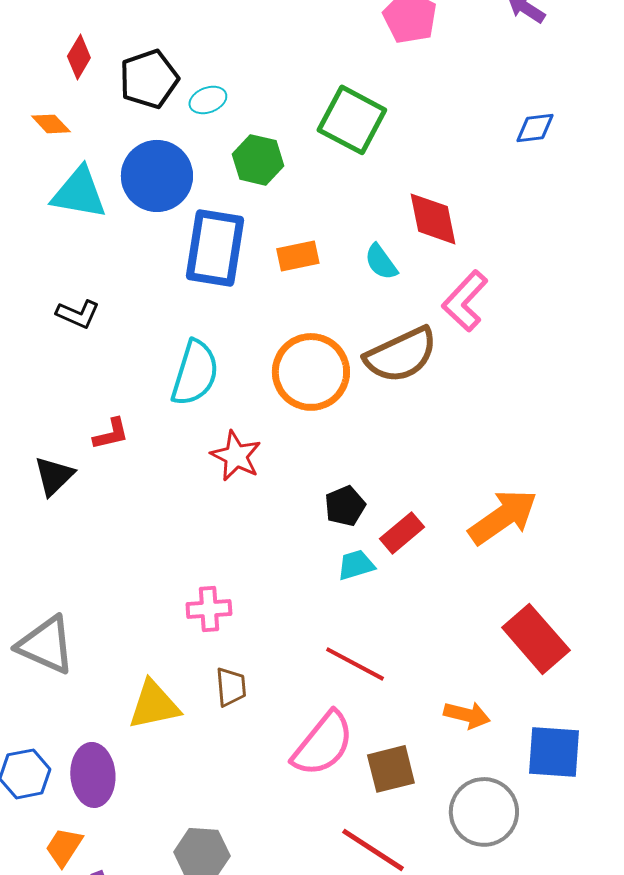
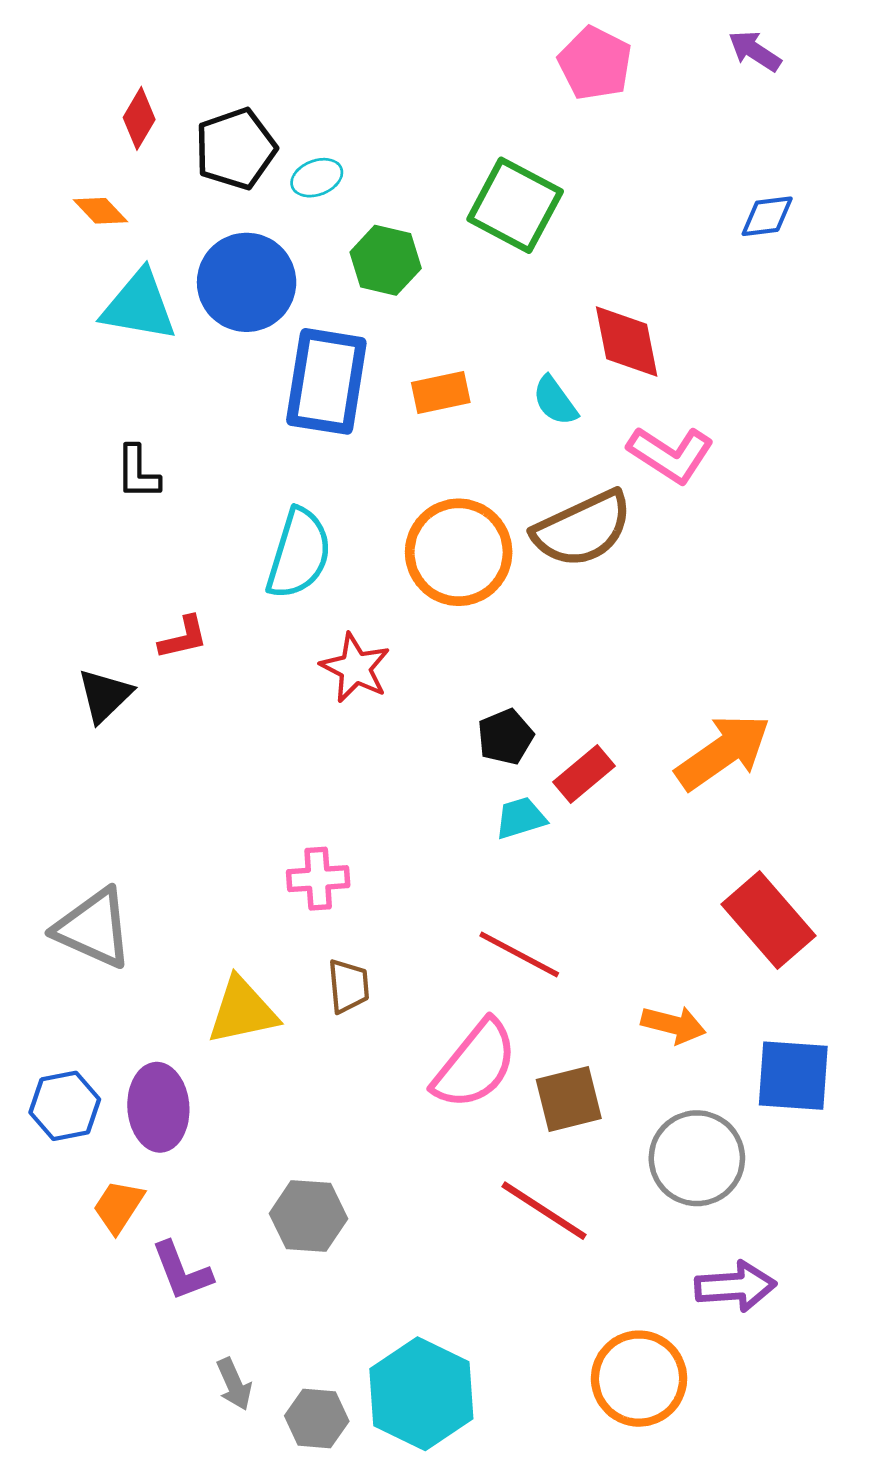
pink L-shape: (465, 301) -> (671, 454), turned -100
black L-shape: (78, 314) -> (138, 472), turned 66

